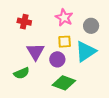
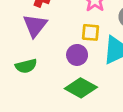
purple triangle: (35, 52) -> (35, 26), moved

